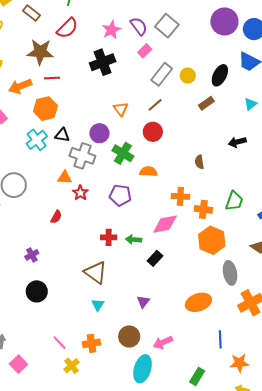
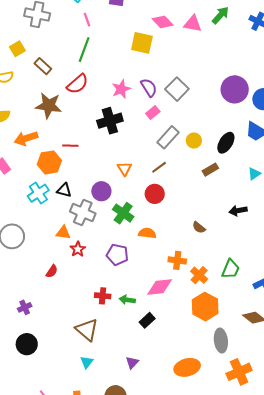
red line: (52, 78) -> (70, 146), moved
brown semicircle: (199, 162) -> (199, 227), turned -48
orange cross: (203, 209) -> (199, 275), turned 30

